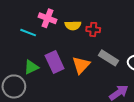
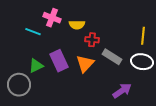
red cross: (93, 29) -> (92, 40), moved

